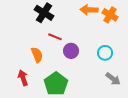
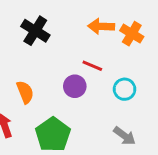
red line: (55, 37) -> (92, 66), moved
gray arrow: (113, 79) -> (125, 136), moved

